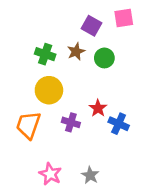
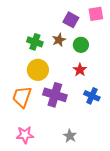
red star: (98, 108) -> (80, 70), moved
purple cross: (71, 122) -> (55, 95), size x1.6
pink star: (50, 174) -> (25, 135), moved, turned -30

